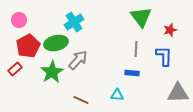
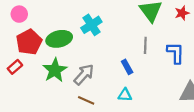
cyan cross: (74, 22) -> (91, 25), moved
red star: (170, 30) -> (182, 13), moved
gray arrow: (78, 60) -> (84, 74), moved
blue rectangle: (132, 73) -> (127, 67), moved, turned 56

